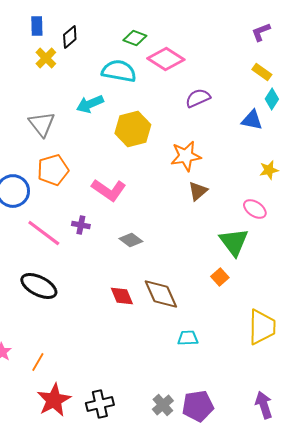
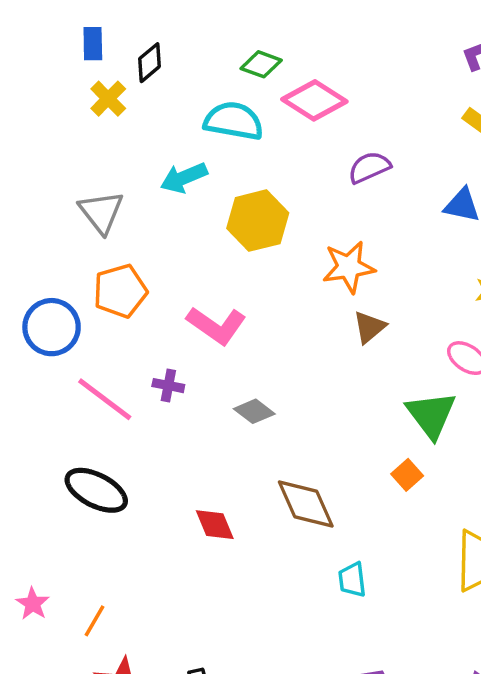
red diamond: (122, 296) -> (215, 525), moved
cyan trapezoid: (188, 338) -> (352, 580), turned -95

